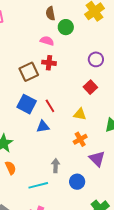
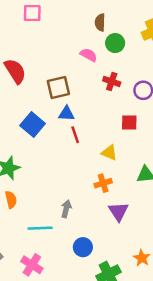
red cross: (49, 63) -> (112, 81), moved
red square: (90, 87) -> (129, 122), turned 32
blue square: (27, 104) -> (33, 125), moved
blue triangle: (43, 127) -> (66, 114), moved
blue circle: (77, 182) -> (83, 247), moved

